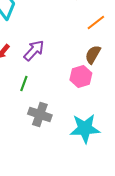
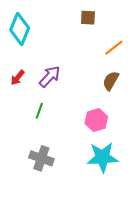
pink hexagon: (81, 76) -> (96, 120), moved
gray cross: (40, 114) -> (41, 158), moved

